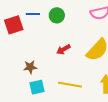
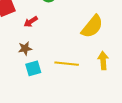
red arrow: (63, 49) -> (31, 22), moved

